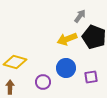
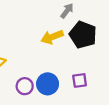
blue circle: (66, 68) -> (48, 84), moved

